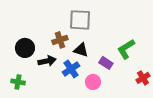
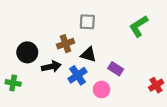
gray square: (80, 20) -> (87, 22), size x0.7
green L-shape: (126, 49) -> (139, 26), moved
green cross: (18, 82) -> (13, 83), moved

